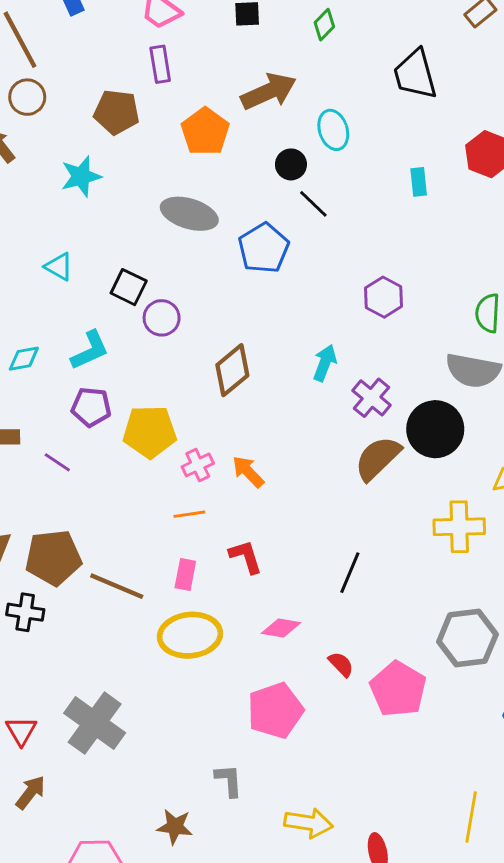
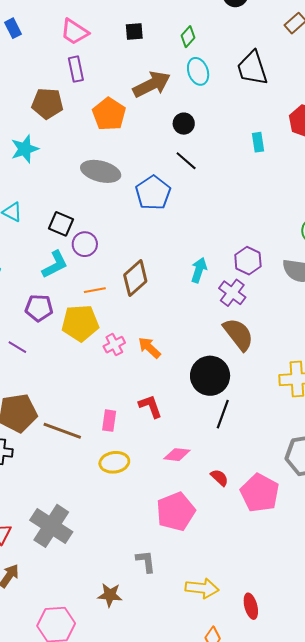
cyan ellipse: (333, 130) -> (198, 71), moved
black circle: (291, 164) -> (184, 124), moved
purple hexagon: (384, 297) -> (248, 261), moved
cyan L-shape: (90, 350) -> (55, 265), moved
black circle: (435, 429) -> (210, 376), moved
brown semicircle: (378, 458) -> (238, 334), turned 99
orange line: (189, 514) -> (95, 290), moved
yellow ellipse: (190, 635) -> (114, 462), size x0.7

